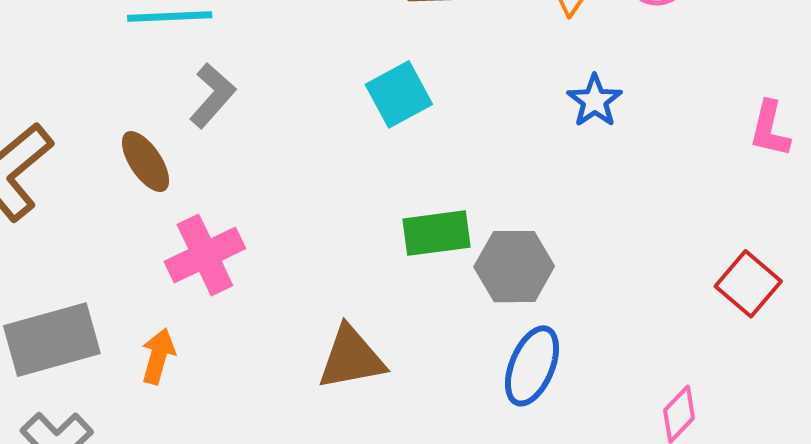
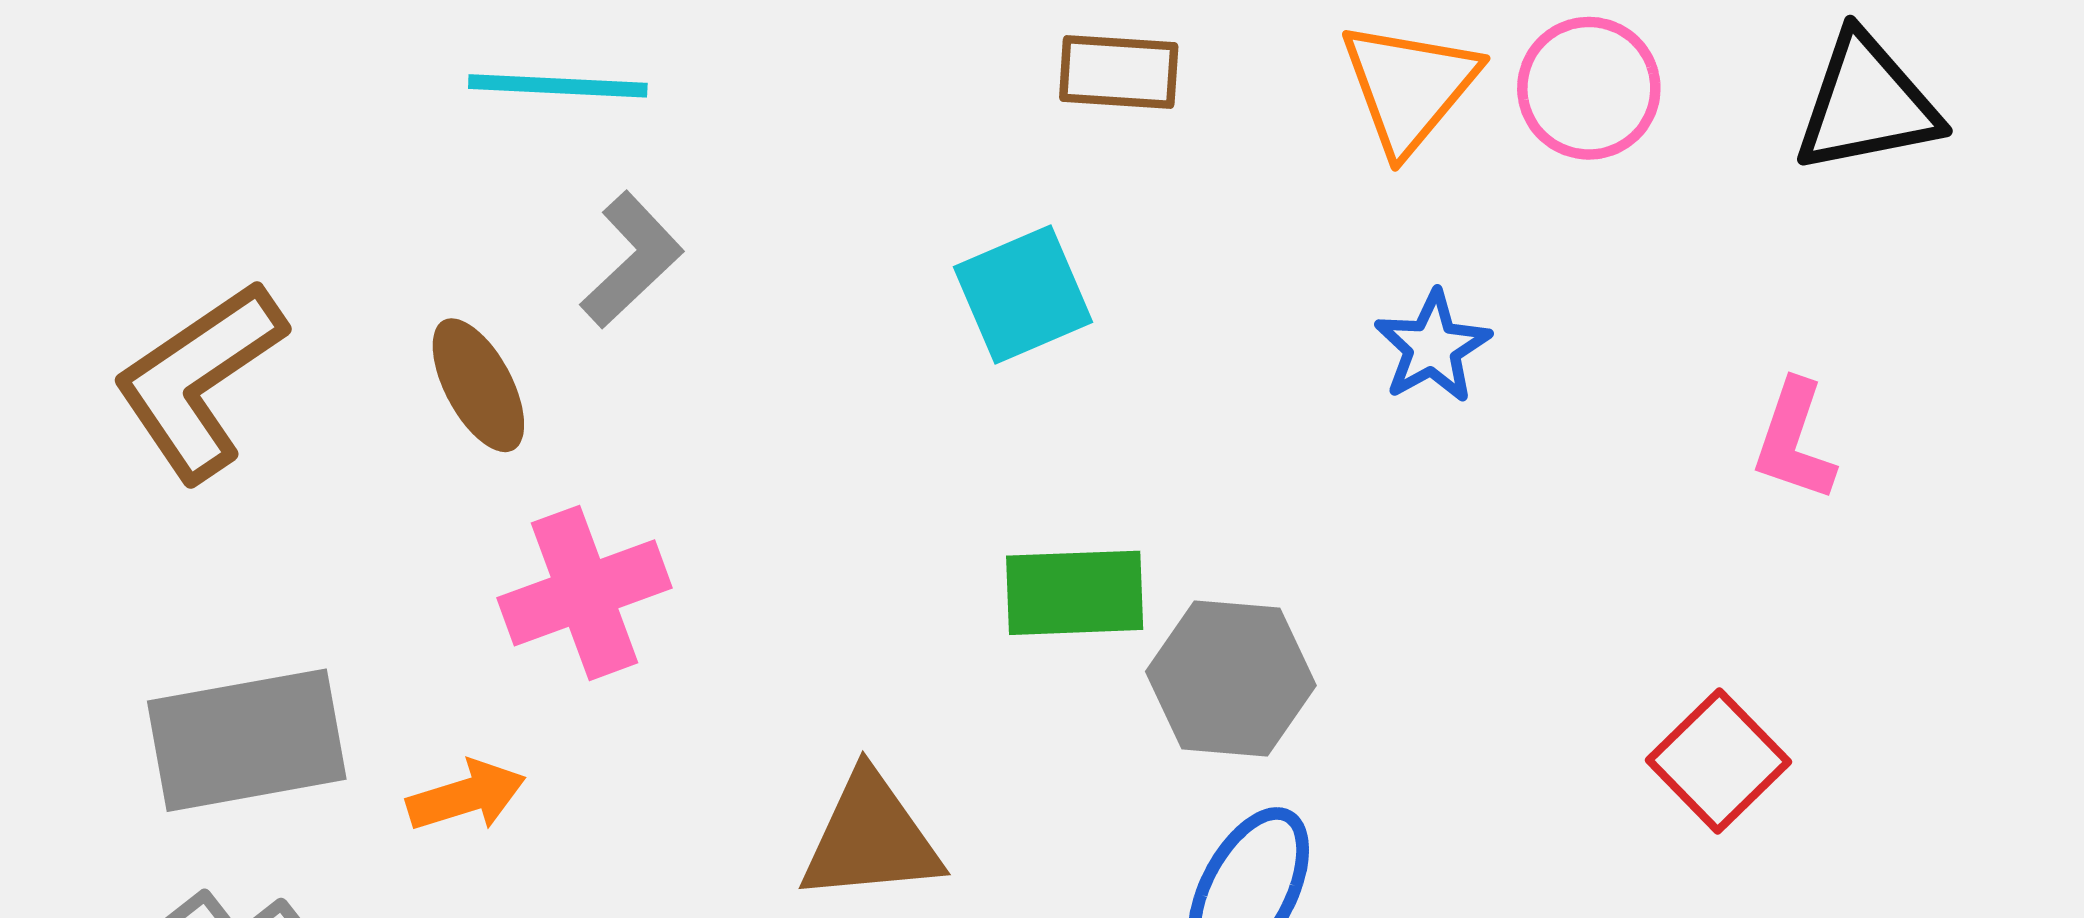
orange arrow: (158, 356) -> (466, 796), turned 52

